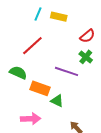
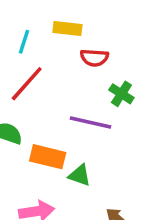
cyan line: (38, 14) -> (24, 42), moved
red semicircle: (87, 36) -> (94, 58), moved, turned 49

